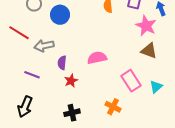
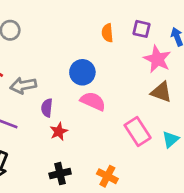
blue circle: (60, 15) -> (82, 72), moved
pink semicircle: (97, 58) -> (93, 101), turned 36
orange cross: (113, 107) -> (107, 176), moved

